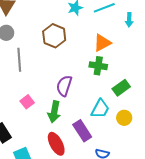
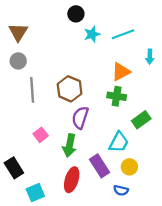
cyan arrow: (129, 20) -> (150, 57), moved
brown hexagon: (54, 36) -> (70, 89), moved
yellow circle: (124, 118) -> (129, 167), moved
red ellipse: (56, 144) -> (72, 180), turned 45

